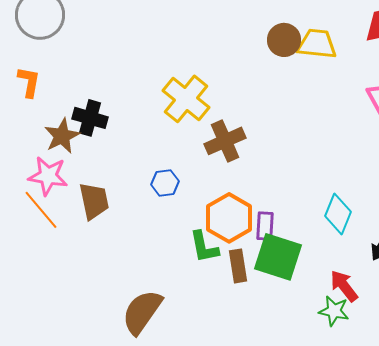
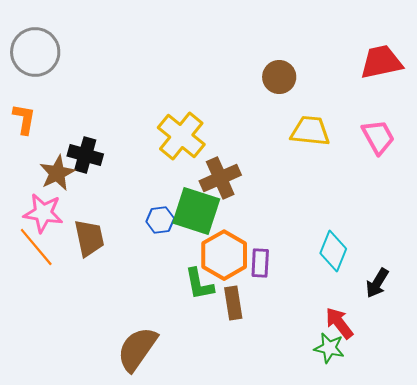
yellow trapezoid: (317, 44) -> (310, 131), moved
green square: (278, 257) -> (196, 211), moved

